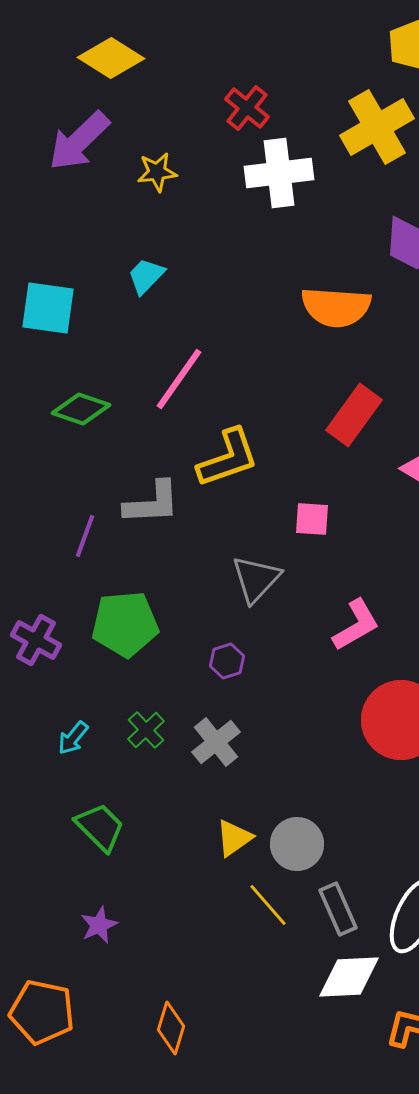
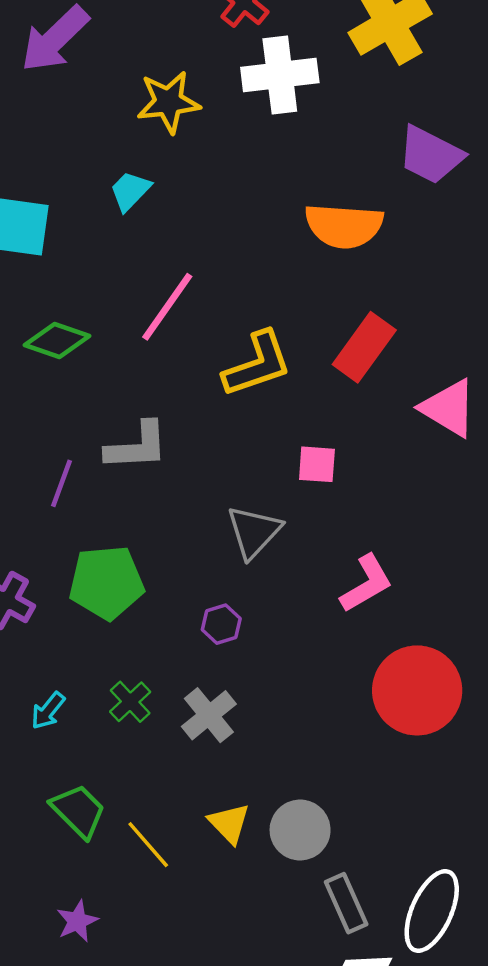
yellow star: (157, 172) -> (168, 102), moved, size x1.4
yellow L-shape: (228, 458) -> (257, 364), moved
yellow triangle: (234, 838) -> (229, 823), turned -39
yellow line: (268, 905) -> (148, 845), moved

